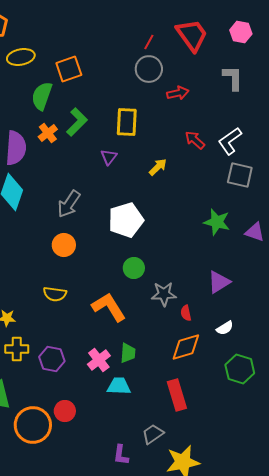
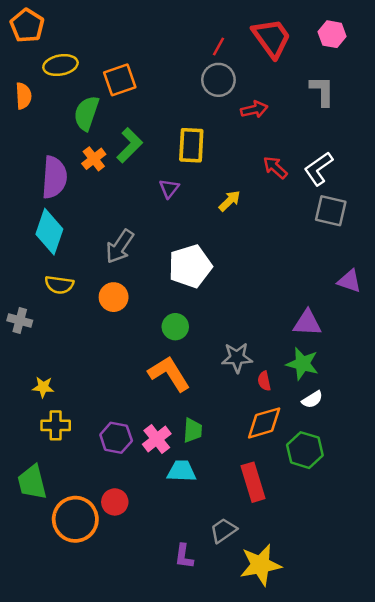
green star: (217, 222) -> (302, 364), moved
green circle: (134, 268) -> (175, 327), moved
purple triangle: (219, 282) -> (307, 323), moved, turned 35
yellow semicircle: (55, 294) -> (59, 285), moved
purple hexagon: (52, 359) -> (116, 438), moved
green hexagon: (240, 369) -> (305, 450), moved

